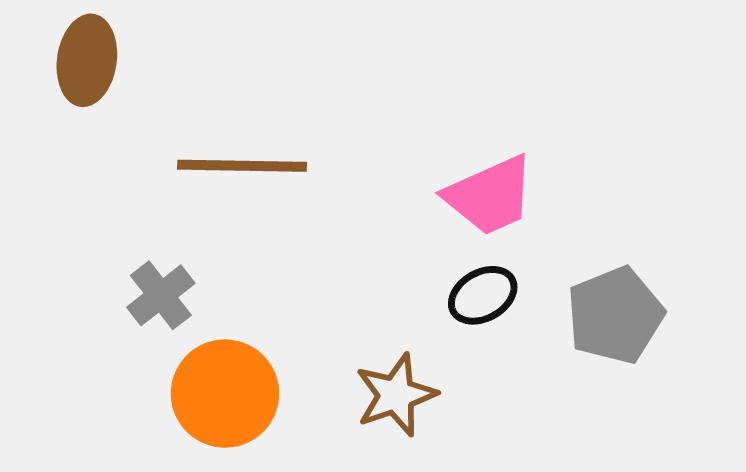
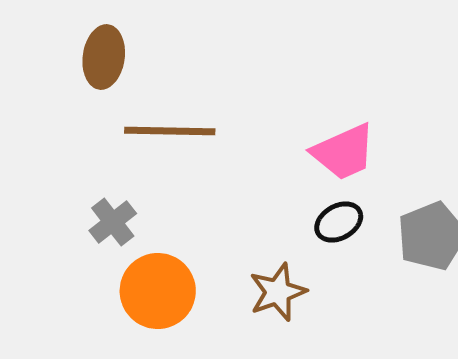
brown ellipse: (87, 60) -> (104, 57), moved

